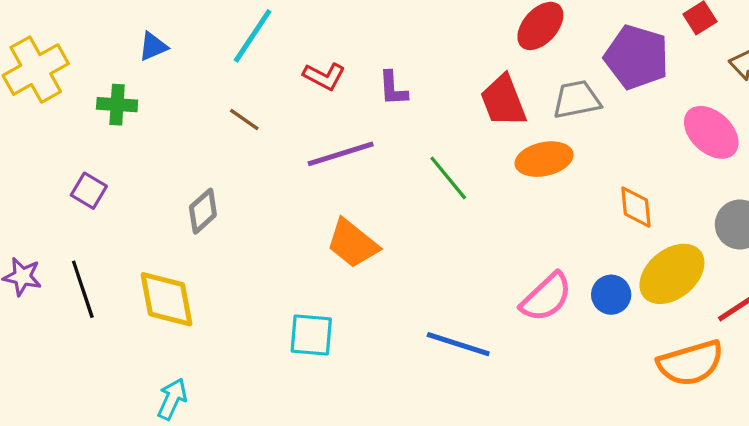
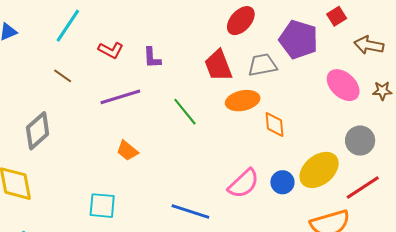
orange diamond: (636, 207) -> (274, 124), moved
gray diamond: (203, 211) -> (38, 131), size x1.4
orange trapezoid: (353, 243) -> (127, 151), size x0.7

